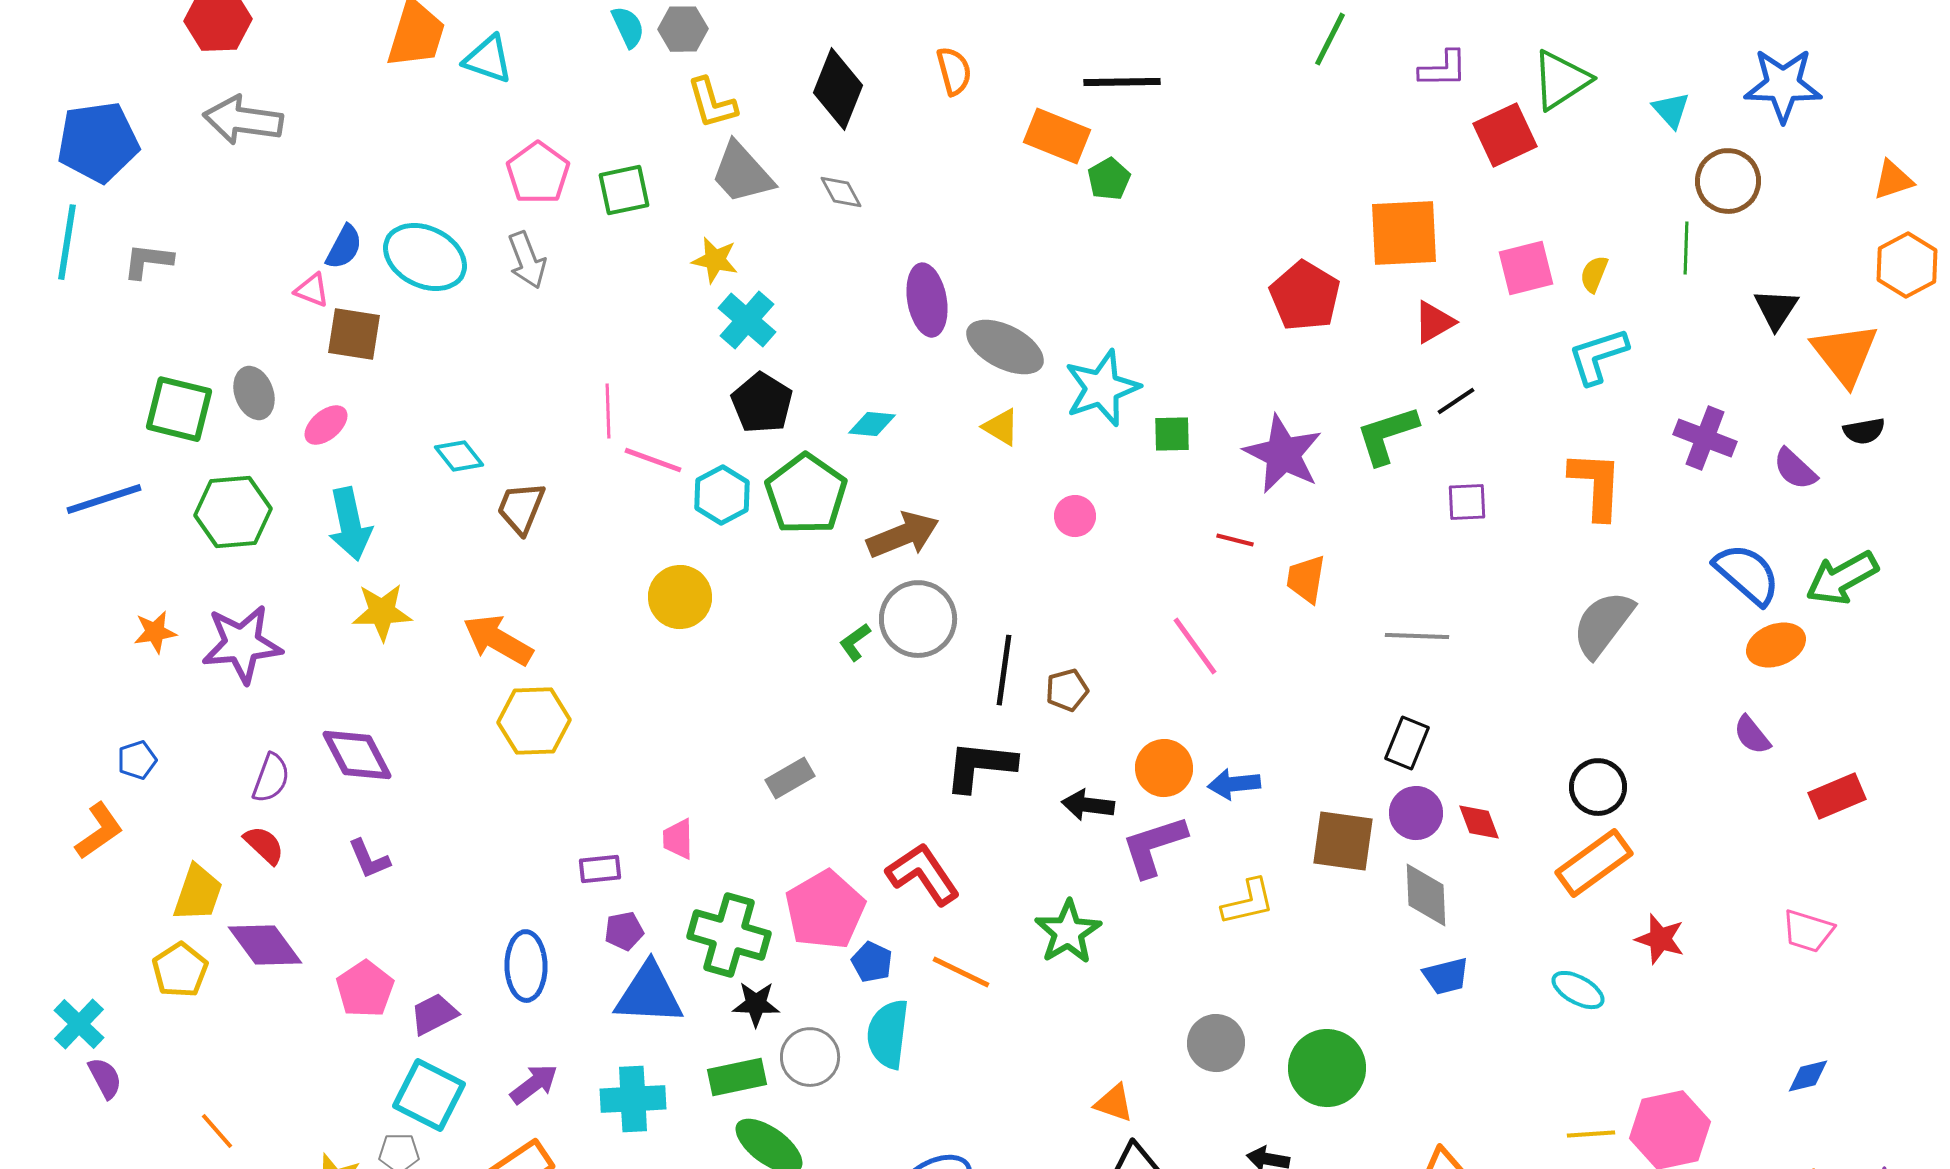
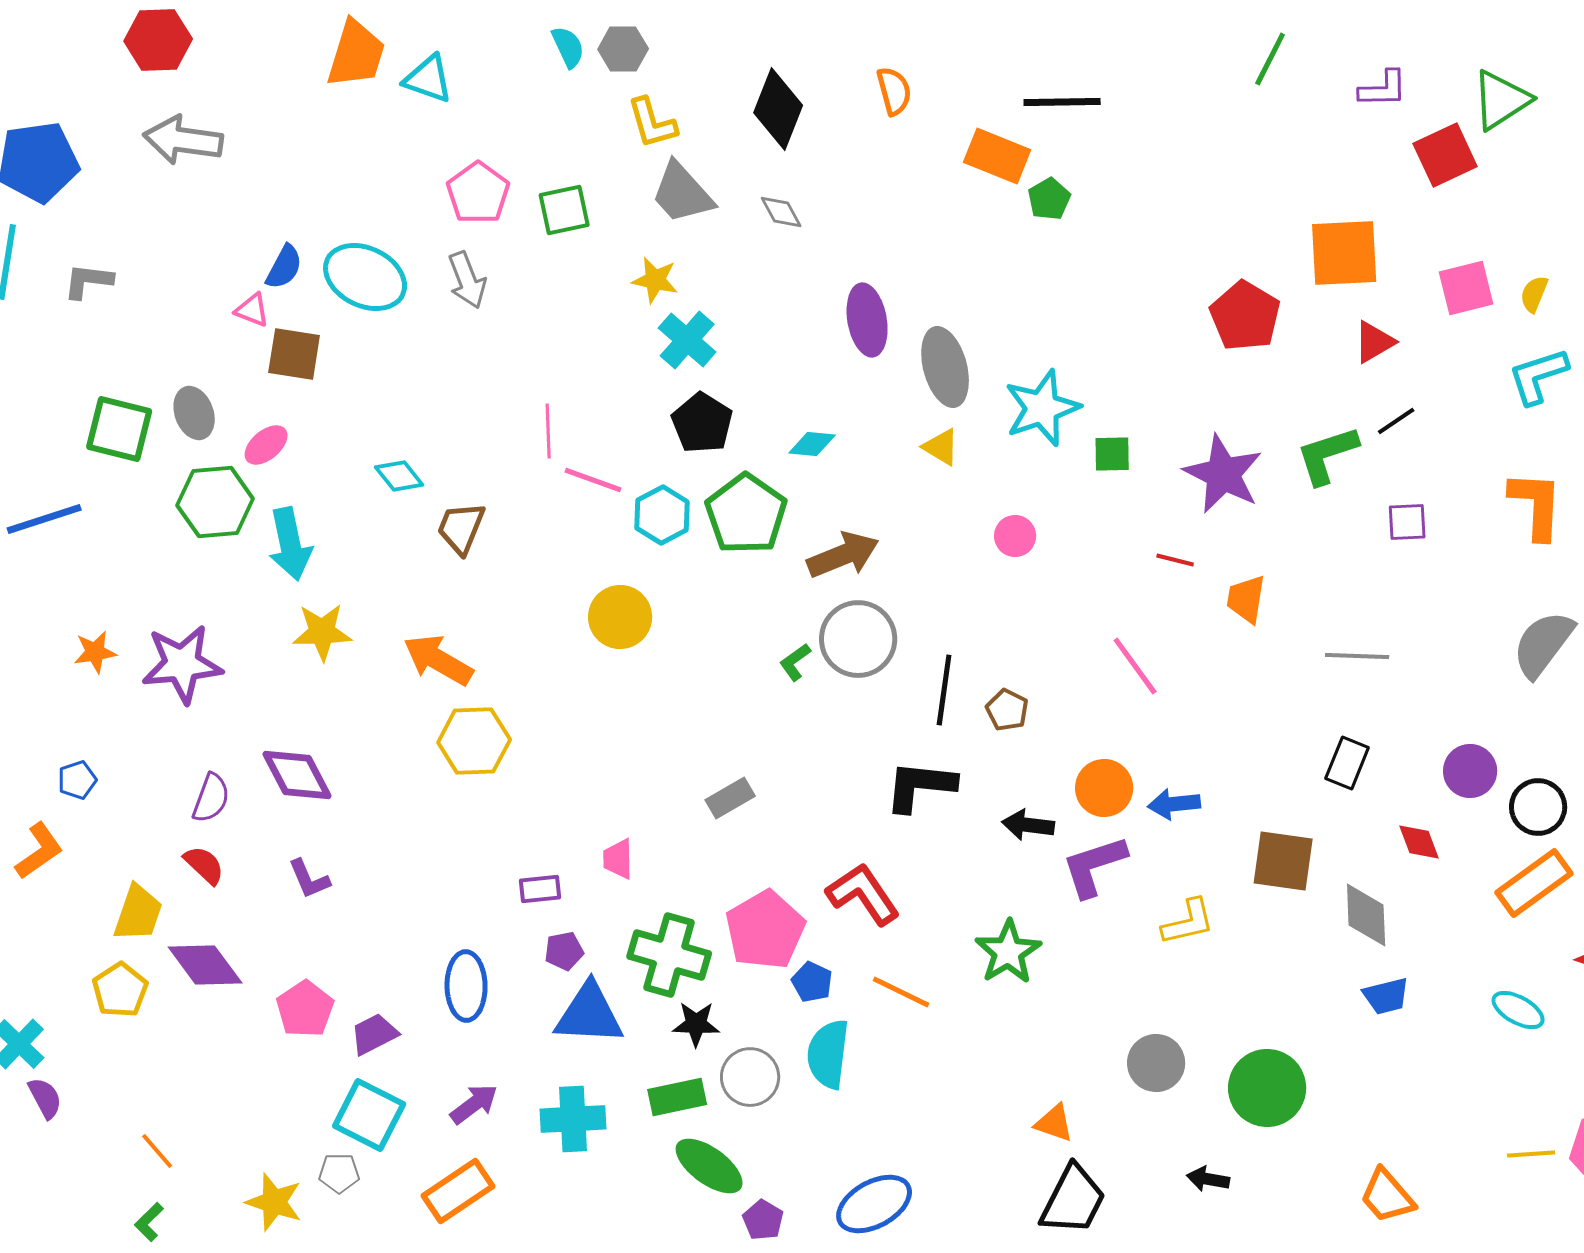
gray ellipse: (1005, 347) -> (945, 367), turned 48
green hexagon: (233, 512) -> (215, 502), moved
brown pentagon: (1067, 690) -> (1007, 710), turned -30
purple circle: (1416, 813) -> (1470, 771), moved

